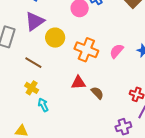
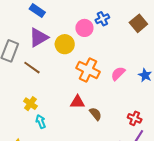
yellow circle: (55, 38) -> (65, 44), moved
brown line: (33, 63) -> (32, 68), moved

